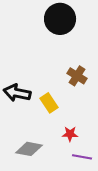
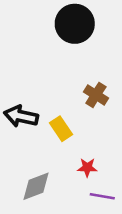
gray diamond: (29, 149) -> (36, 186), turned -32

